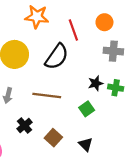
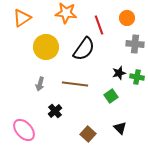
brown square: (53, 138) -> (88, 134), moved
black triangle: (86, 144) -> (120, 128), moved

